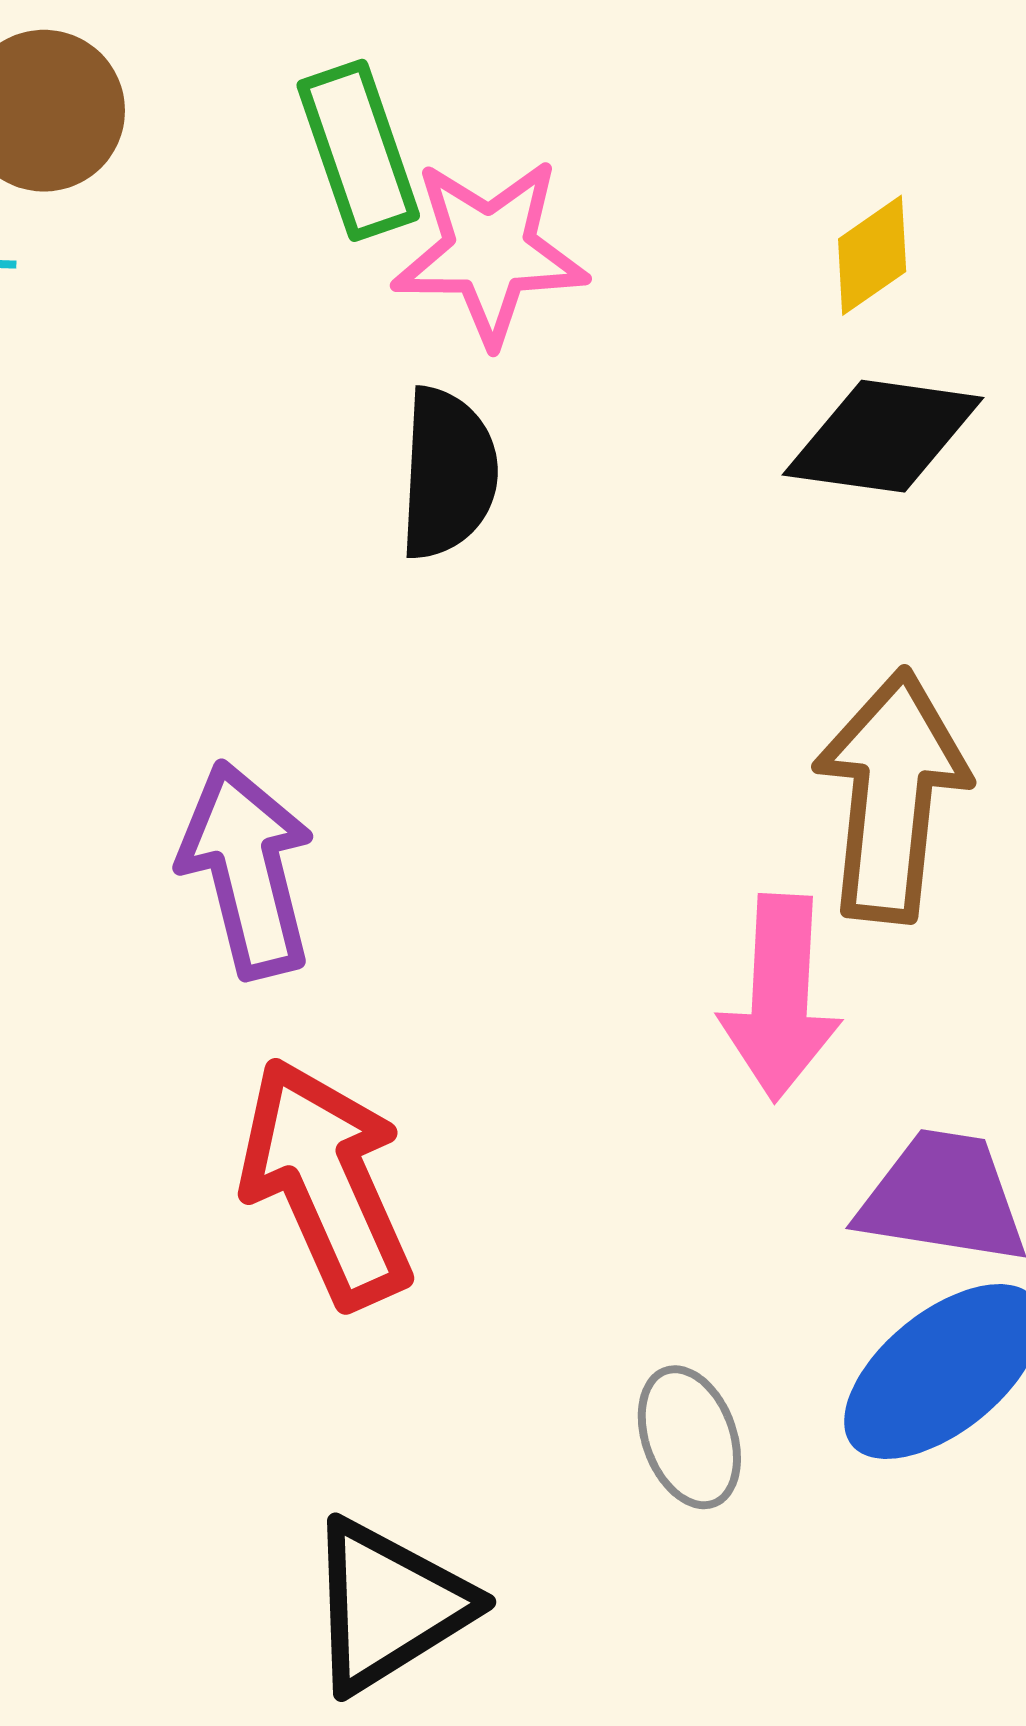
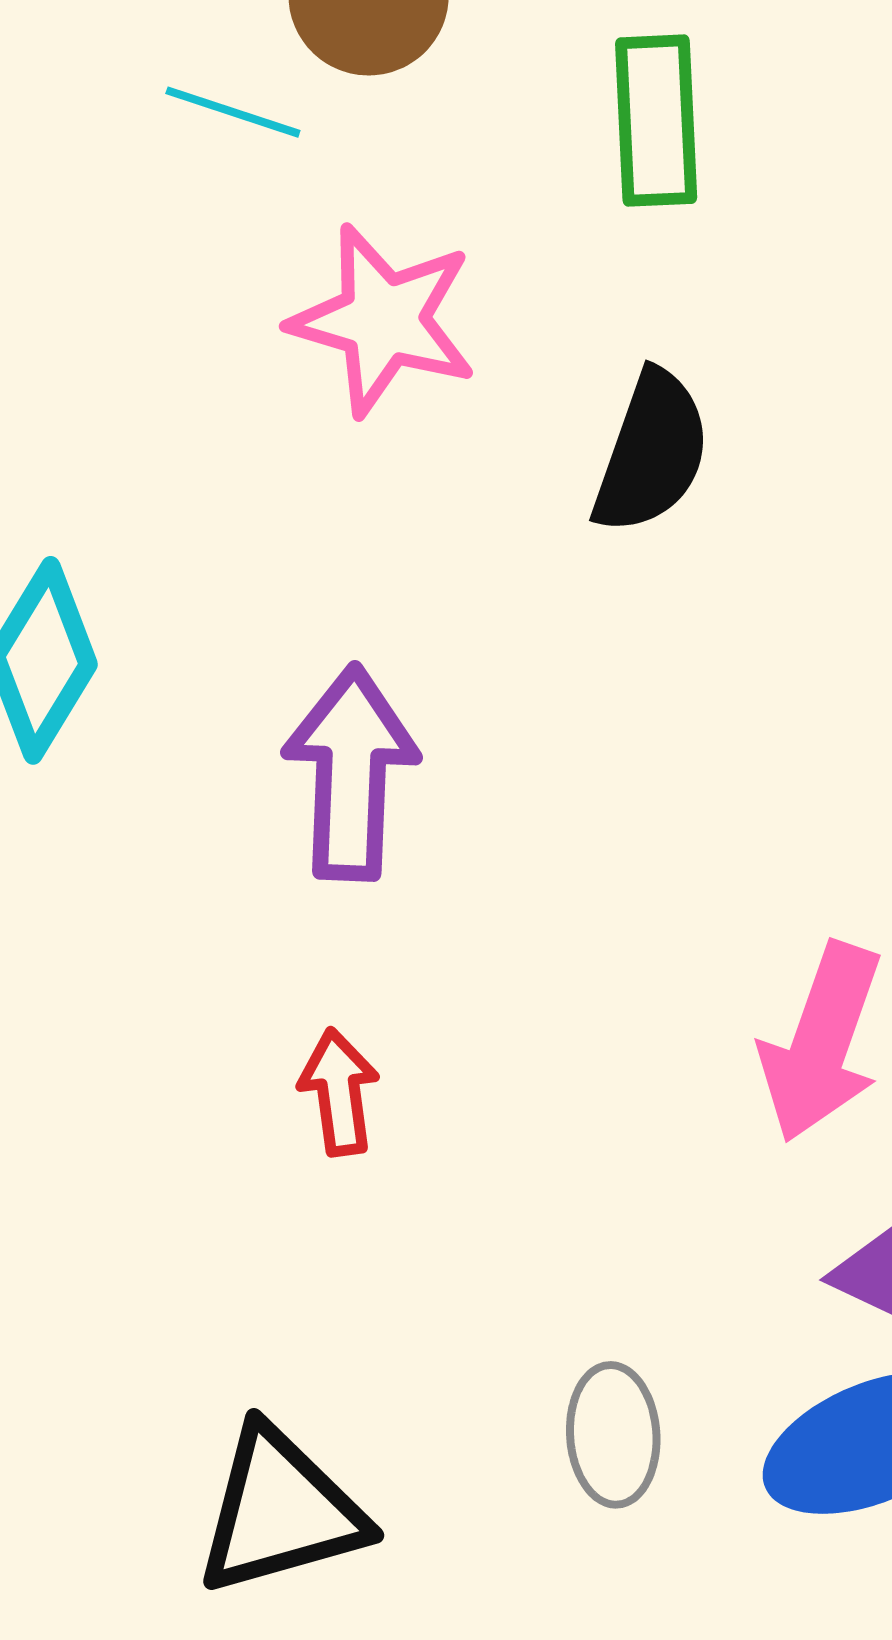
pink star: (490, 251) -> (383, 320), moved
red arrow: (326, 1183) -> (339, 1092), size x0.5

